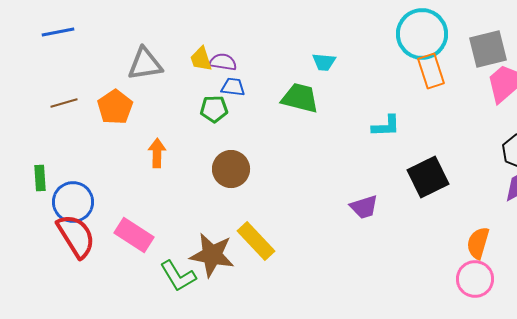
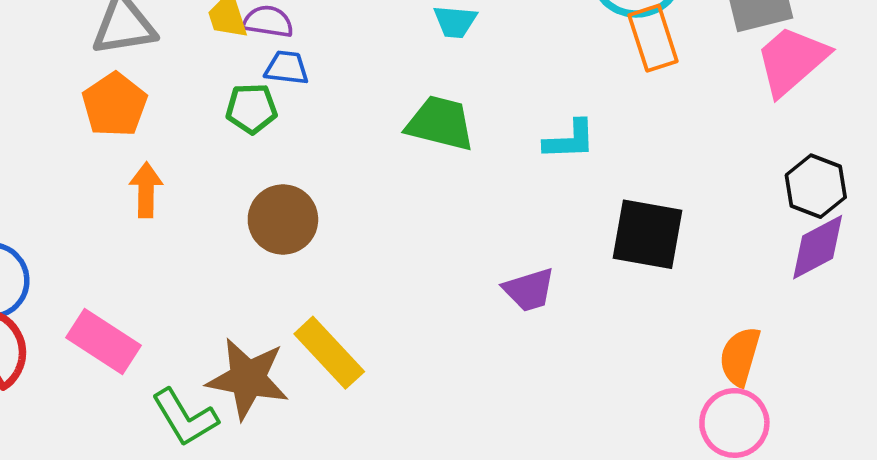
green trapezoid: (300, 98) -> (440, 123), moved
orange pentagon: (115, 107) -> (115, 105), moved
black square: (428, 177) -> (647, 234), turned 36

